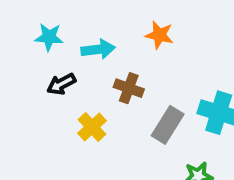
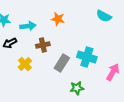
brown cross: (129, 88) -> (43, 45), turned -32

